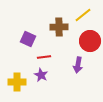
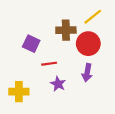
red circle: (90, 41) -> (88, 44), moved
purple star: (41, 75) -> (58, 84), moved

